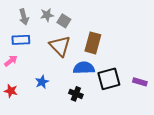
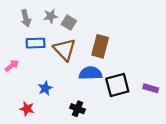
blue rectangle: (21, 40) -> (36, 43), moved
red star: (11, 91) -> (27, 109), moved
black cross: (76, 94) -> (77, 109), moved

